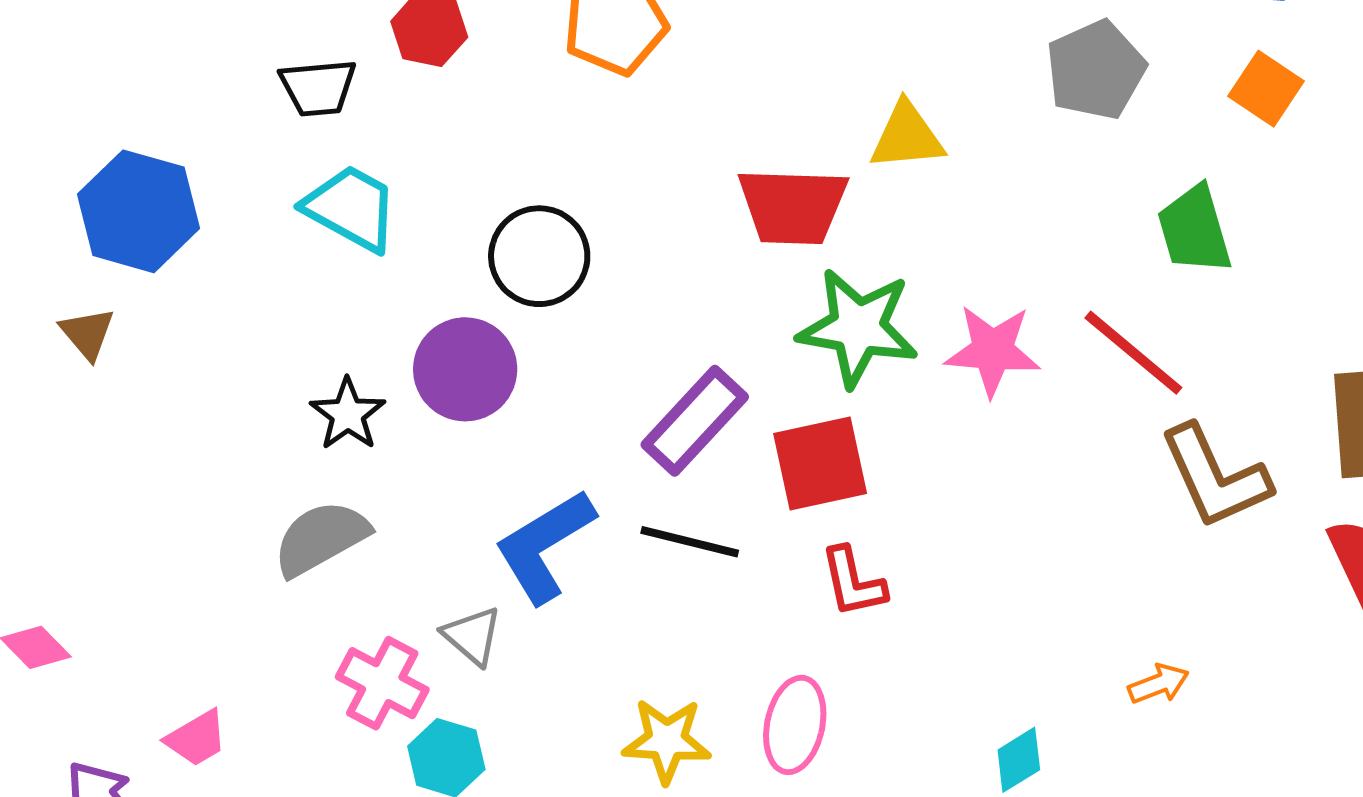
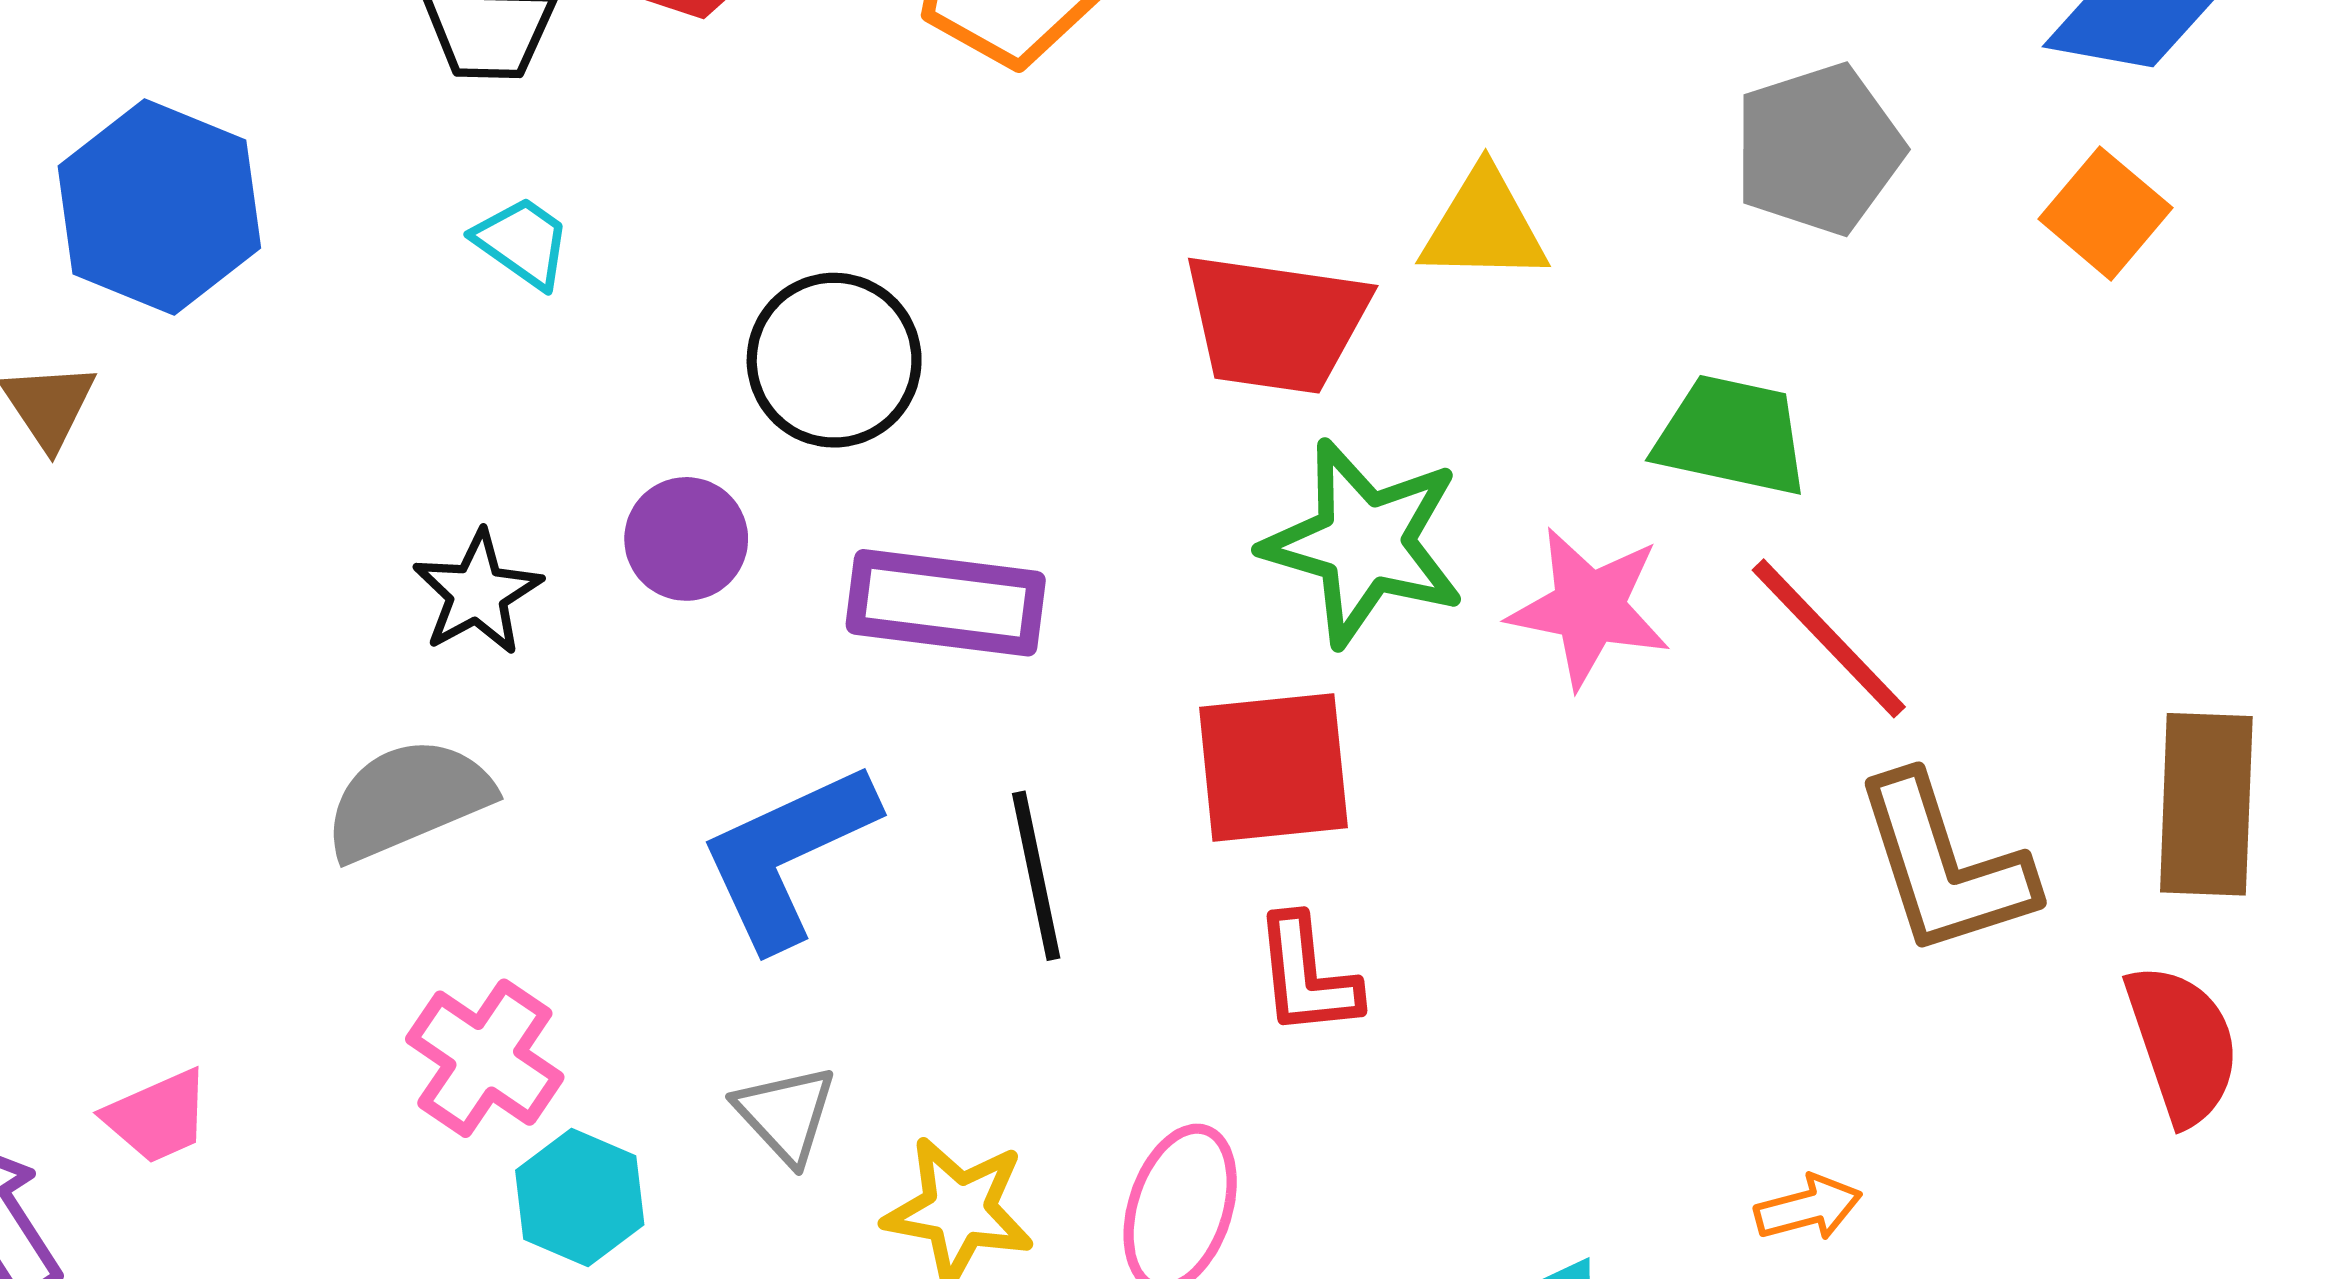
cyan trapezoid: (351, 208) -> (522, 242), size x0.6
green trapezoid: (1195, 230) -> (1732, 436), moved, turned 112
purple circle: (465, 369) -> (686, 539), size x0.7
purple rectangle: (695, 421) -> (946, 603), moved, turned 48
black line: (690, 542) -> (1036, 876), turned 58
gray triangle: (472, 636) -> (786, 1114), moved

